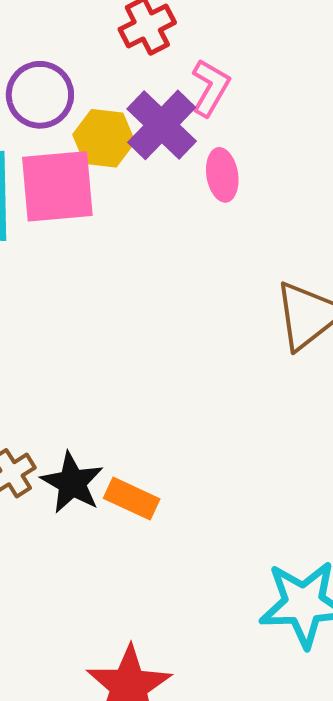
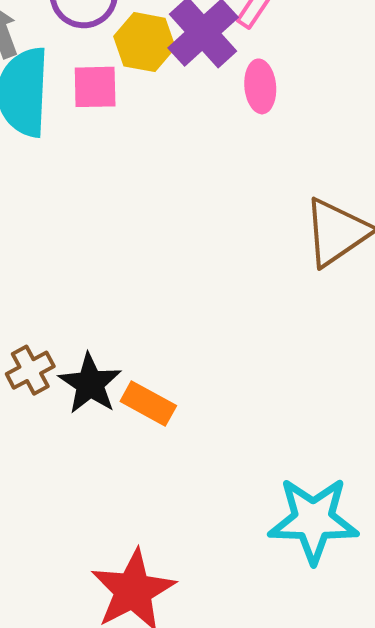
pink square: (57, 186) -> (95, 87), size x0.6

